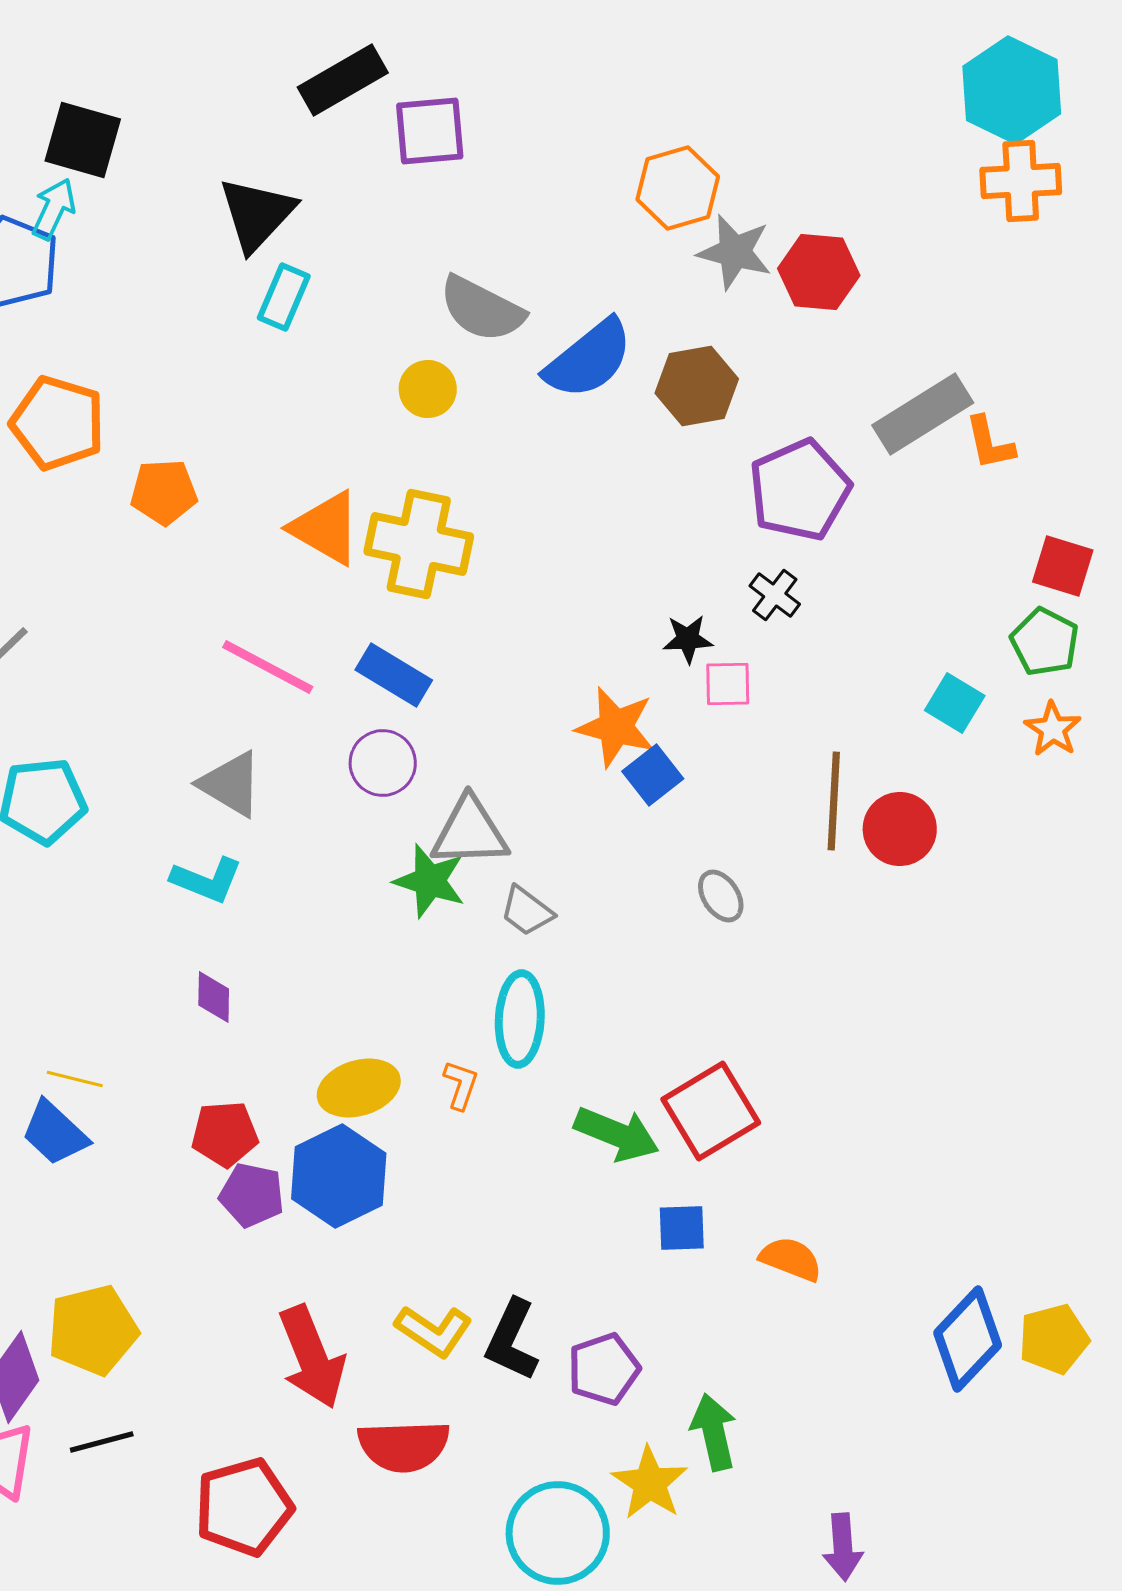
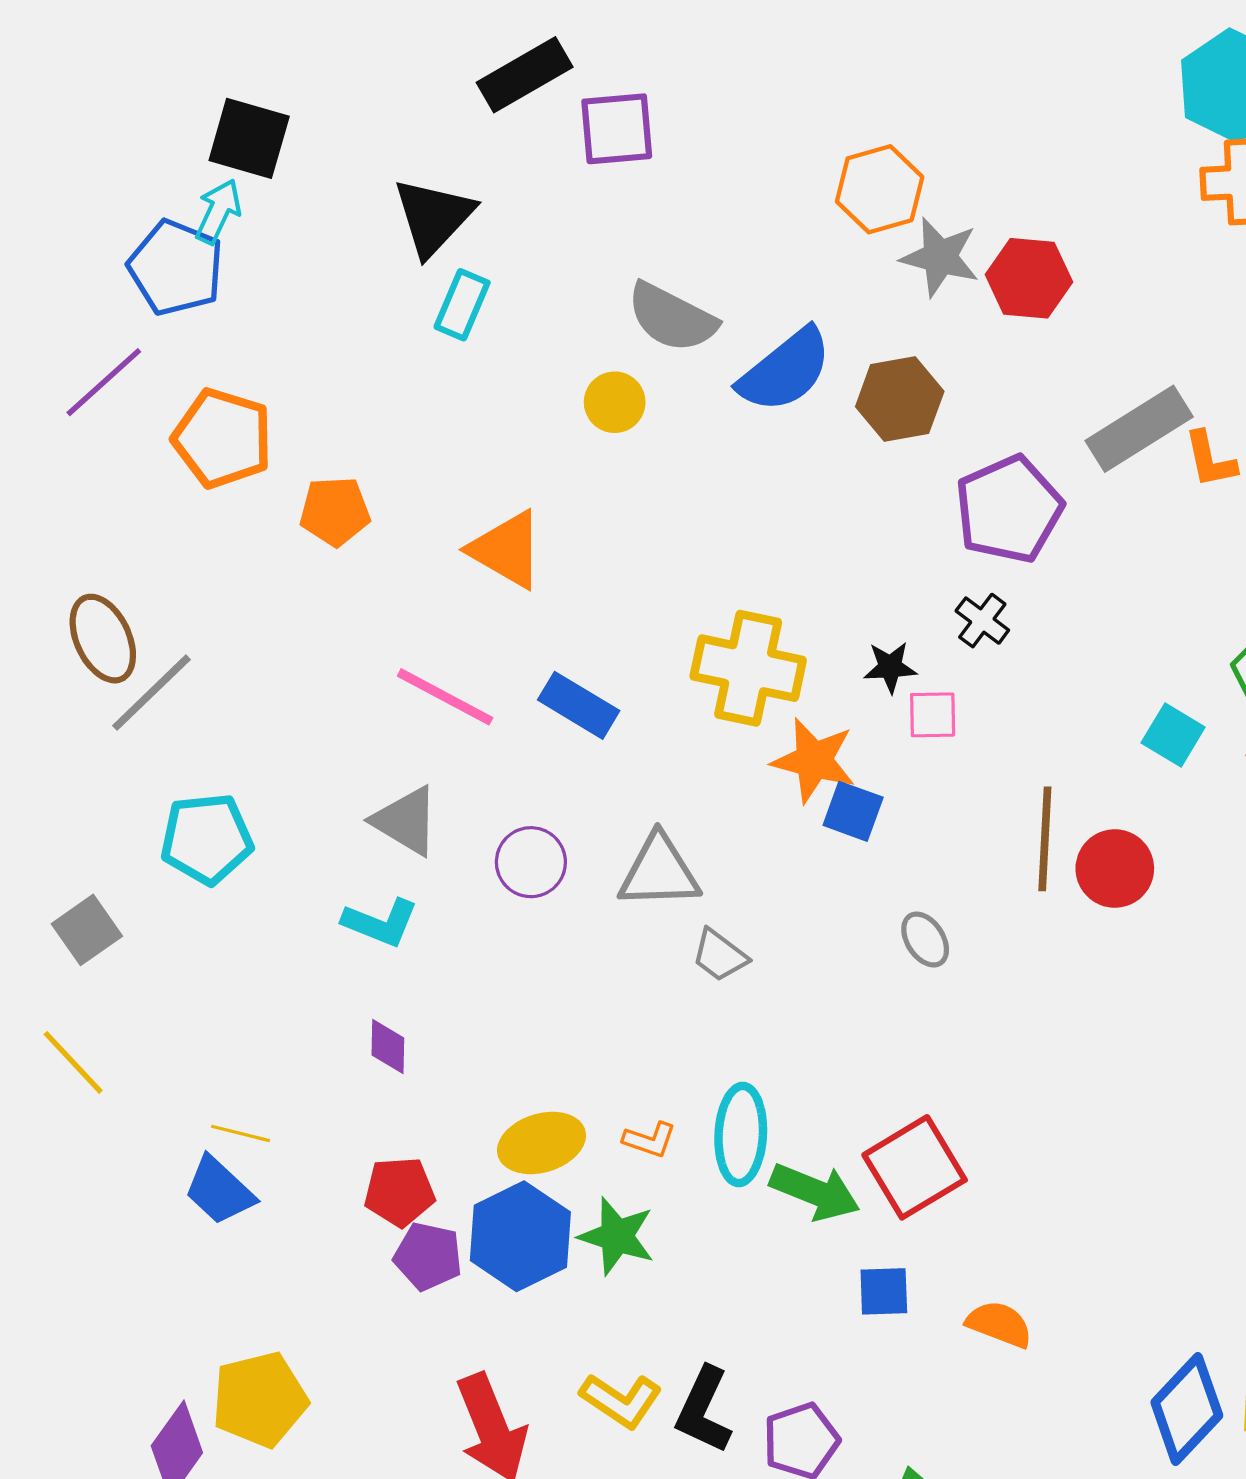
yellow cross: (419, 544) -> (748, 668), moved
purple circle: (383, 763) -> (531, 862), moved
blue square: (653, 775) -> (853, 811), turned -32
green star: (430, 881) -> (617, 1236), moved
cyan ellipse: (520, 1019) -> (741, 1134), moved
orange L-shape: (461, 1085) -> (650, 1140), turned 90

